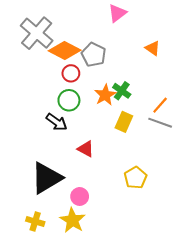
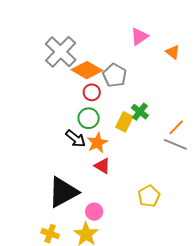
orange triangle: (153, 48) -> (173, 52), moved
orange star: (105, 95) -> (97, 143), moved
yellow rectangle: (124, 122) -> (124, 122), moved

